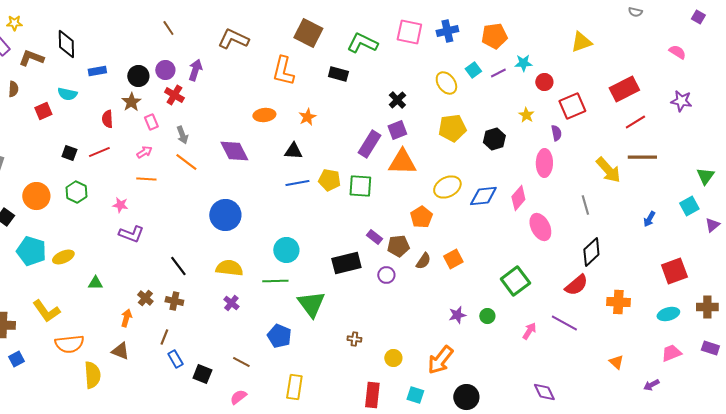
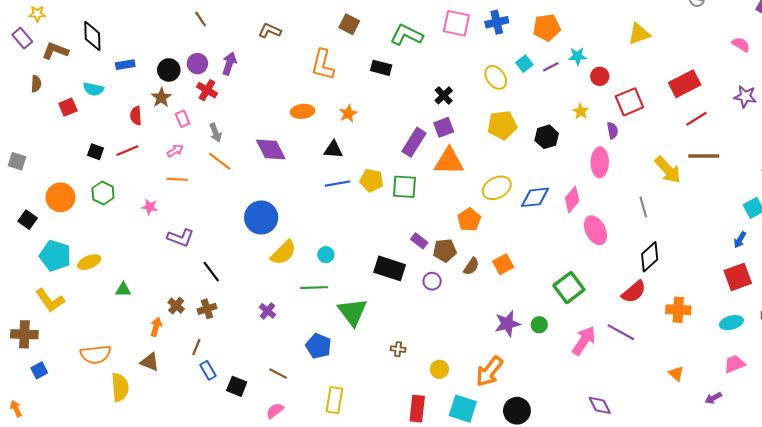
brown square: (308, 33) -> (349, 24), size x0.7
brown L-shape: (233, 39) -> (270, 31), size x0.7
blue arrow: (649, 219) -> (740, 240), moved
purple L-shape: (131, 234) -> (180, 238), moved
cyan circle: (286, 250) -> (326, 255), size x0.6
black rectangle: (346, 263) -> (390, 268), turned 32
yellow semicircle: (229, 268) -> (283, 253), moved, turned 128
brown cross: (174, 301) -> (207, 309), turned -30
yellow L-shape: (46, 311) -> (50, 300), moved
purple star: (457, 315) -> (507, 324), size x1.4
pink arrow: (529, 331) -> (584, 341), size x1.6
cyan square: (415, 395) -> (463, 409), size x1.5

